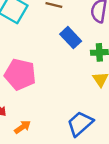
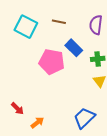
pink pentagon: (20, 74) -> (52, 62), moved

